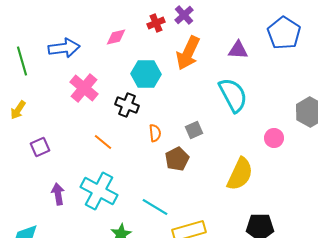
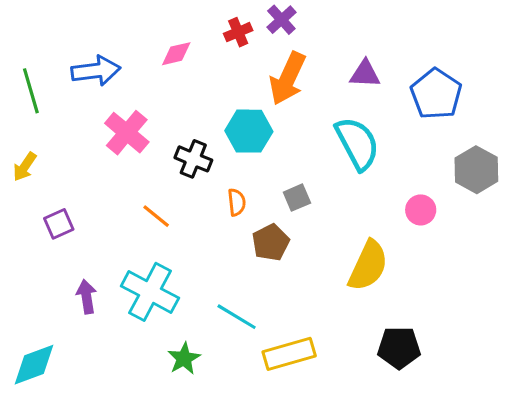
blue pentagon: (284, 33) -> (436, 94), moved
cyan hexagon: (146, 74) -> (249, 131), moved

